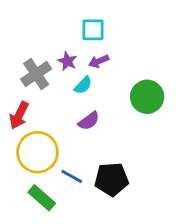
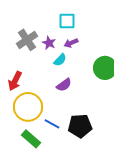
gray cross: (36, 74) -> (27, 40), moved

